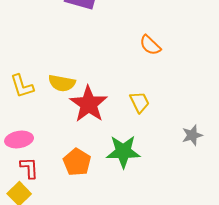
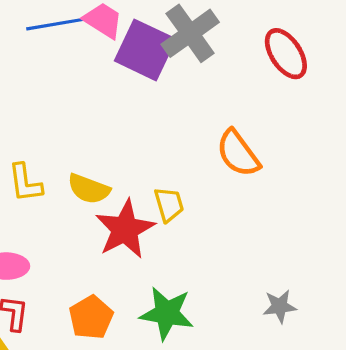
orange semicircle: (150, 45) -> (238, 153), size x1.4
yellow trapezoid: (140, 102) -> (169, 204), moved

